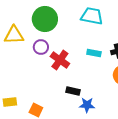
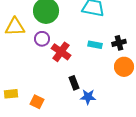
black rectangle: (73, 91) -> (74, 83), turned 56

